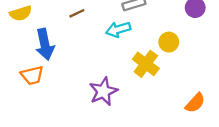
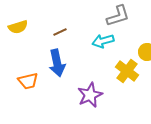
brown line: (77, 13) -> (60, 32), moved
blue arrow: (45, 44) -> (57, 63), moved

